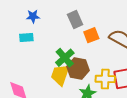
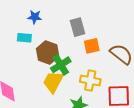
brown hexagon: (78, 68) -> (48, 53), moved
yellow cross: (105, 79) -> (90, 80), moved

